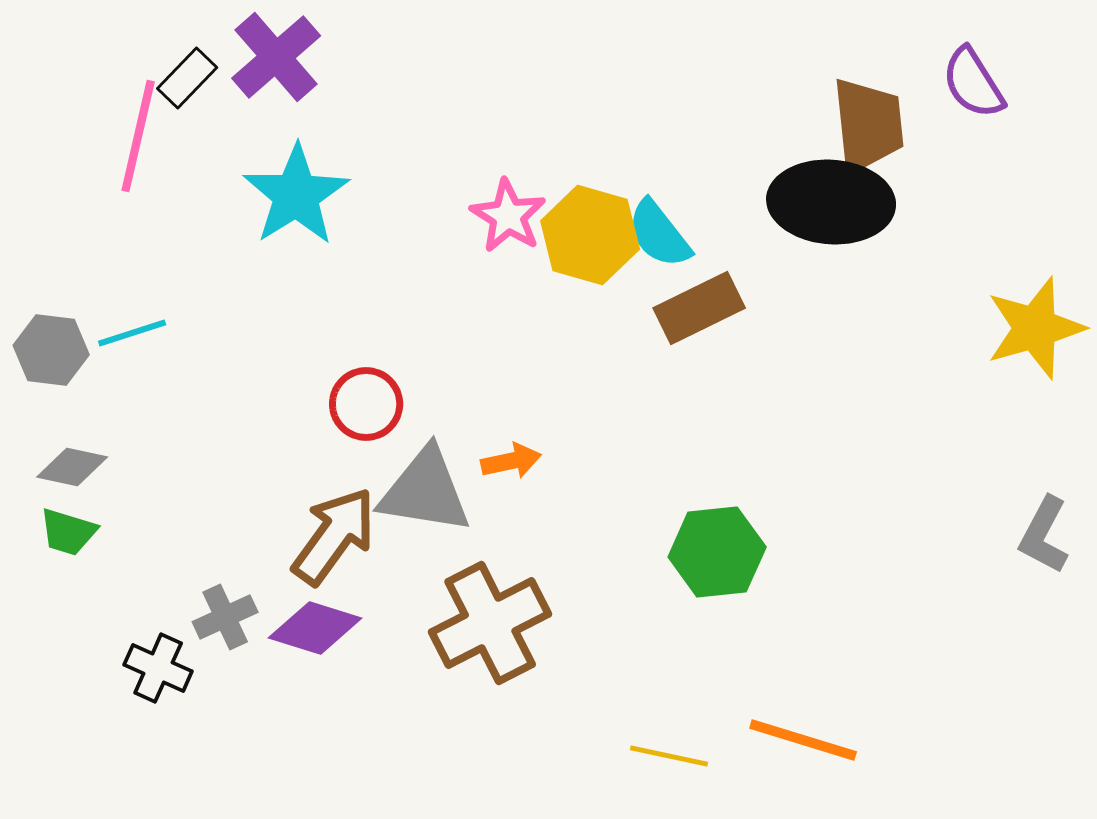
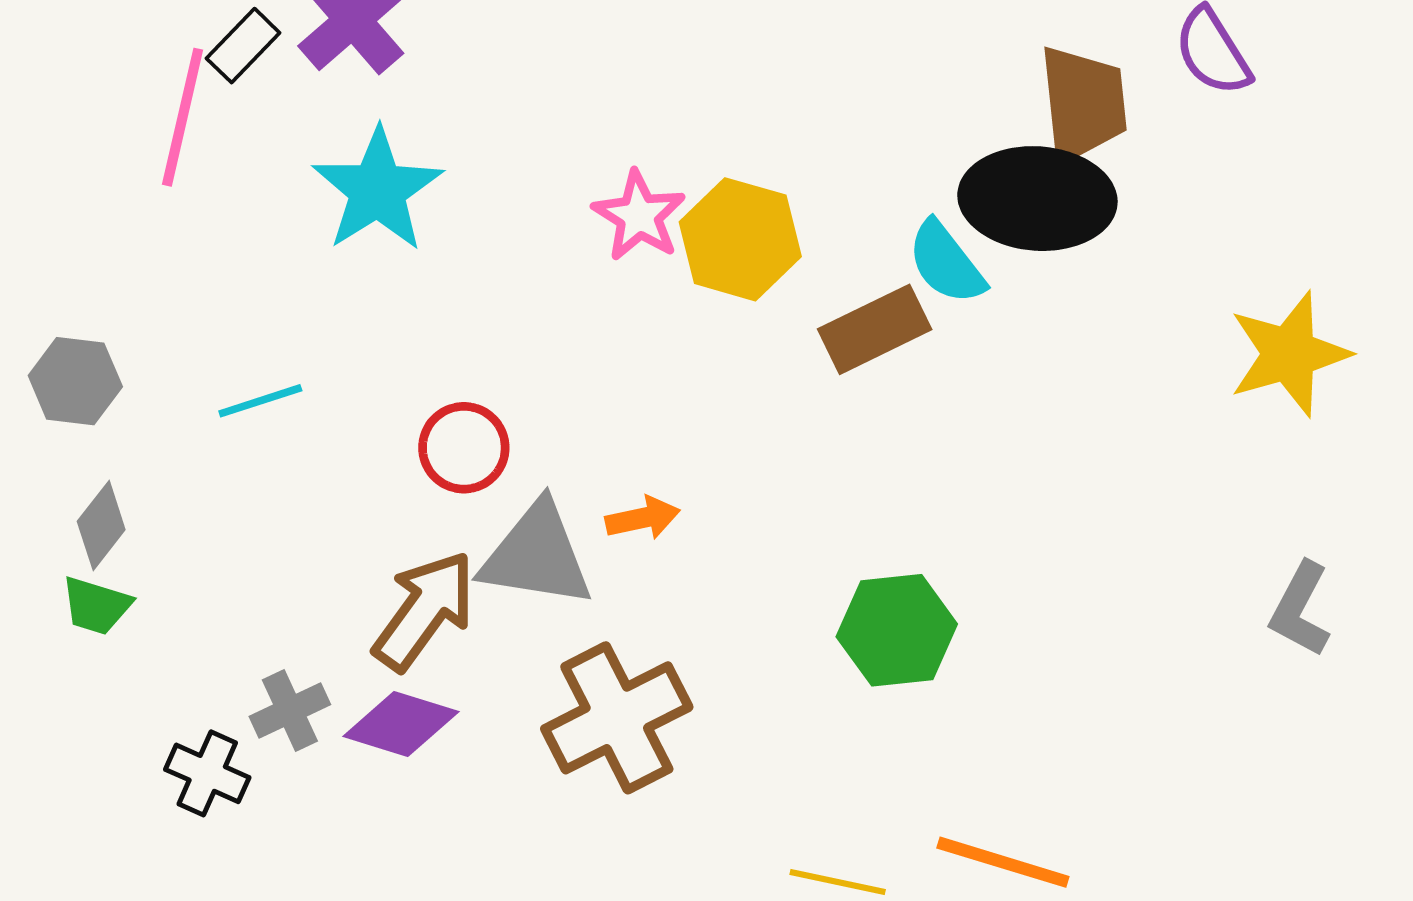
cyan semicircle: (659, 234) -> (946, 263), moved
cyan line: (132, 333) -> (260, 401), moved
gray diamond: (72, 467) -> (101, 525), turned -64

